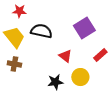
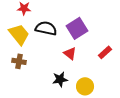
purple square: (84, 28) -> (77, 28), moved
yellow circle: (80, 77) -> (85, 86), moved

